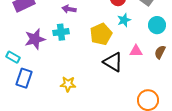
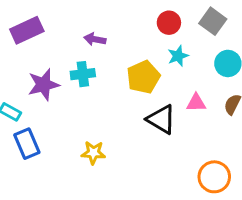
blue rectangle: (24, 78) -> (27, 144), turned -42

